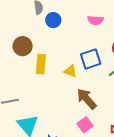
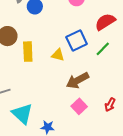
brown arrow: (87, 99) -> (77, 80), turned -70

